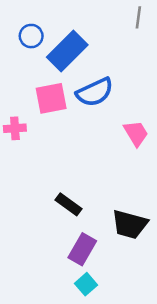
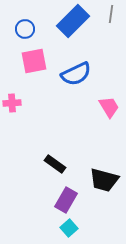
blue rectangle: (67, 51) -> (73, 21), moved
pink square: (51, 98) -> (34, 61), moved

